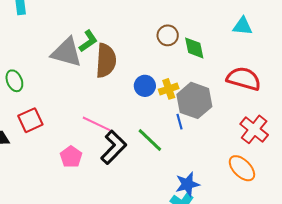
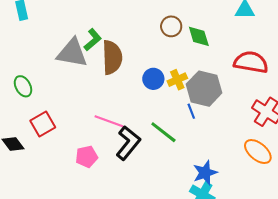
pink pentagon: (71, 157) -> (87, 157), turned 30

